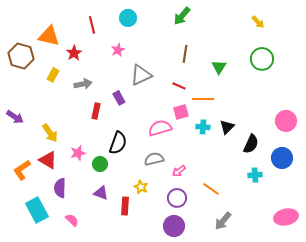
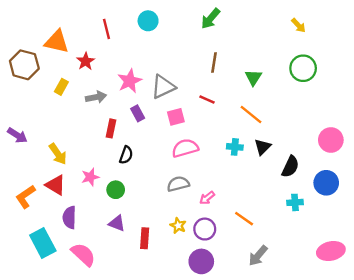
pink star: (118, 50) -> (130, 81), moved, size x1.5
orange line: (203, 99) -> (251, 115), moved, turned 40
pink square: (181, 112) -> (176, 117), moved
black semicircle: (118, 143) -> (126, 155), moved, size x0.7
yellow star: (141, 187) -> (178, 226), moved
pink semicircle: (72, 220) -> (83, 255), size x1.6

